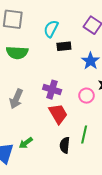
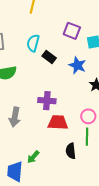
black rectangle: (64, 46) -> (49, 57), turned 56
pink circle: (86, 96) -> (88, 116), moved
red trapezoid: (58, 114) -> (58, 122), turned -45

